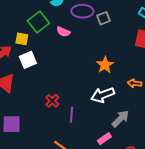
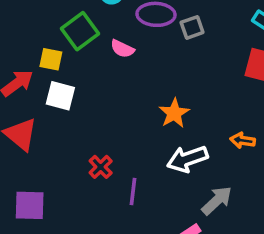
white square: (28, 60) -> (60, 96), turned 36
orange star: (105, 65) -> (174, 113), moved

